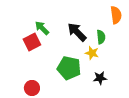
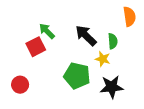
black star: (100, 78) -> (112, 87), size x1.5
red circle: (32, 88) -> (20, 85), moved

